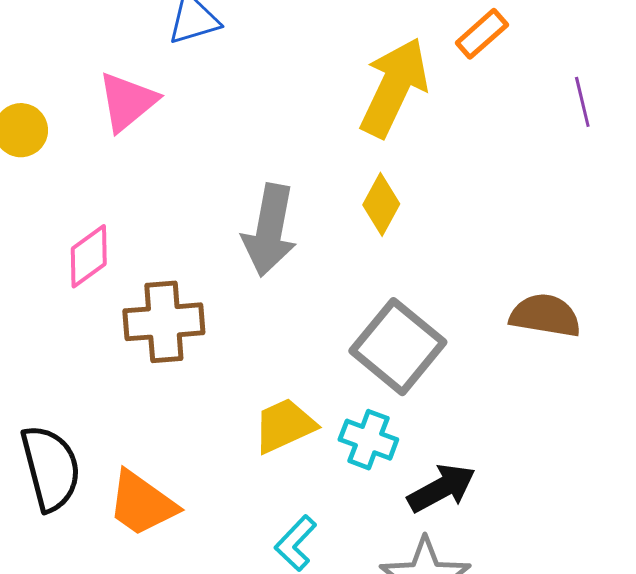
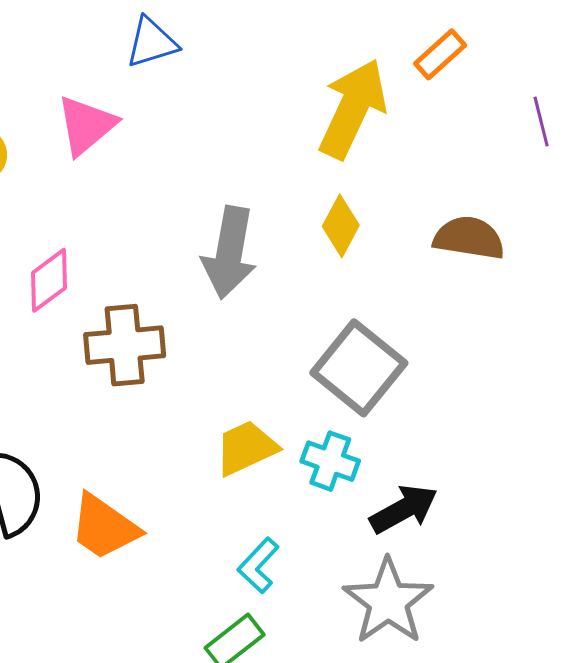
brown semicircle: (545, 316) -> (469, 238), moved

